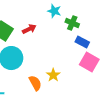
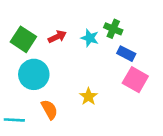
cyan star: (54, 11) -> (90, 38), moved
orange semicircle: (35, 83) -> (49, 110), moved

